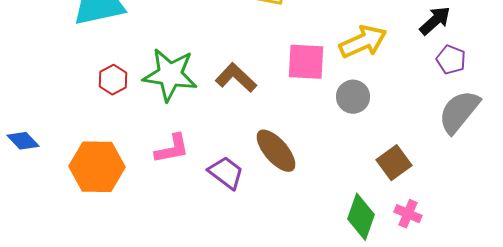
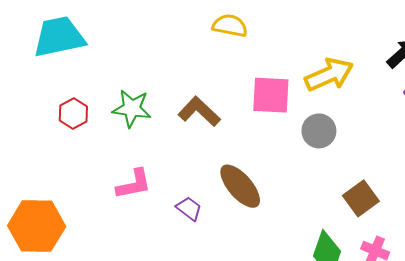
green star: (170, 75) -> (132, 108), size x0.7
orange hexagon: (97, 167) -> (37, 226), moved
purple trapezoid: (226, 173) -> (189, 209), size x0.7

